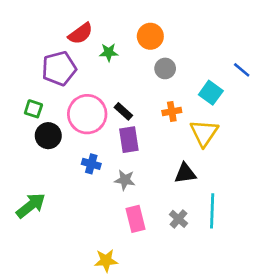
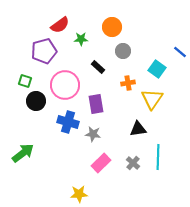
black rectangle: (123, 111) -> (98, 67), moved
blue cross: (91, 164) -> (68, 122), size x1.5
pink rectangle: (136, 219) -> (101, 163), turned 60

